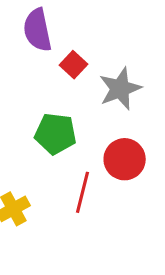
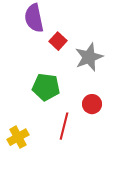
red circle: (125, 159) -> (92, 104), size x0.7

